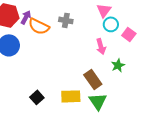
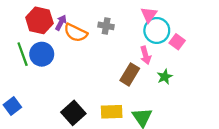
cyan circle: (111, 24) -> (157, 30), size x1.5
brown rectangle: (93, 79) -> (130, 74), moved, turned 66
black square: (37, 97) -> (73, 113), size x1.5

